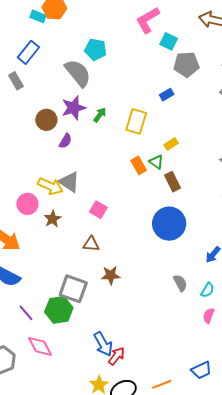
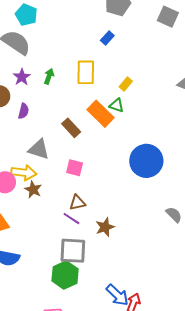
cyan pentagon: (96, 49) -> (26, 15), turned 30
purple star: (74, 108) -> (22, 77), size x0.7
orange rectangle: (139, 165) -> (101, 114), size x1.5
brown rectangle: (173, 182) -> (71, 128), moved
yellow arrow: (50, 186) -> (24, 173), moved
purple line: (26, 313) -> (71, 219), moved

